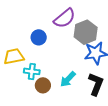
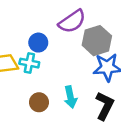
cyan cross: (32, 71) -> (29, 63), moved
cyan arrow: (68, 79) -> (70, 97), turned -60

